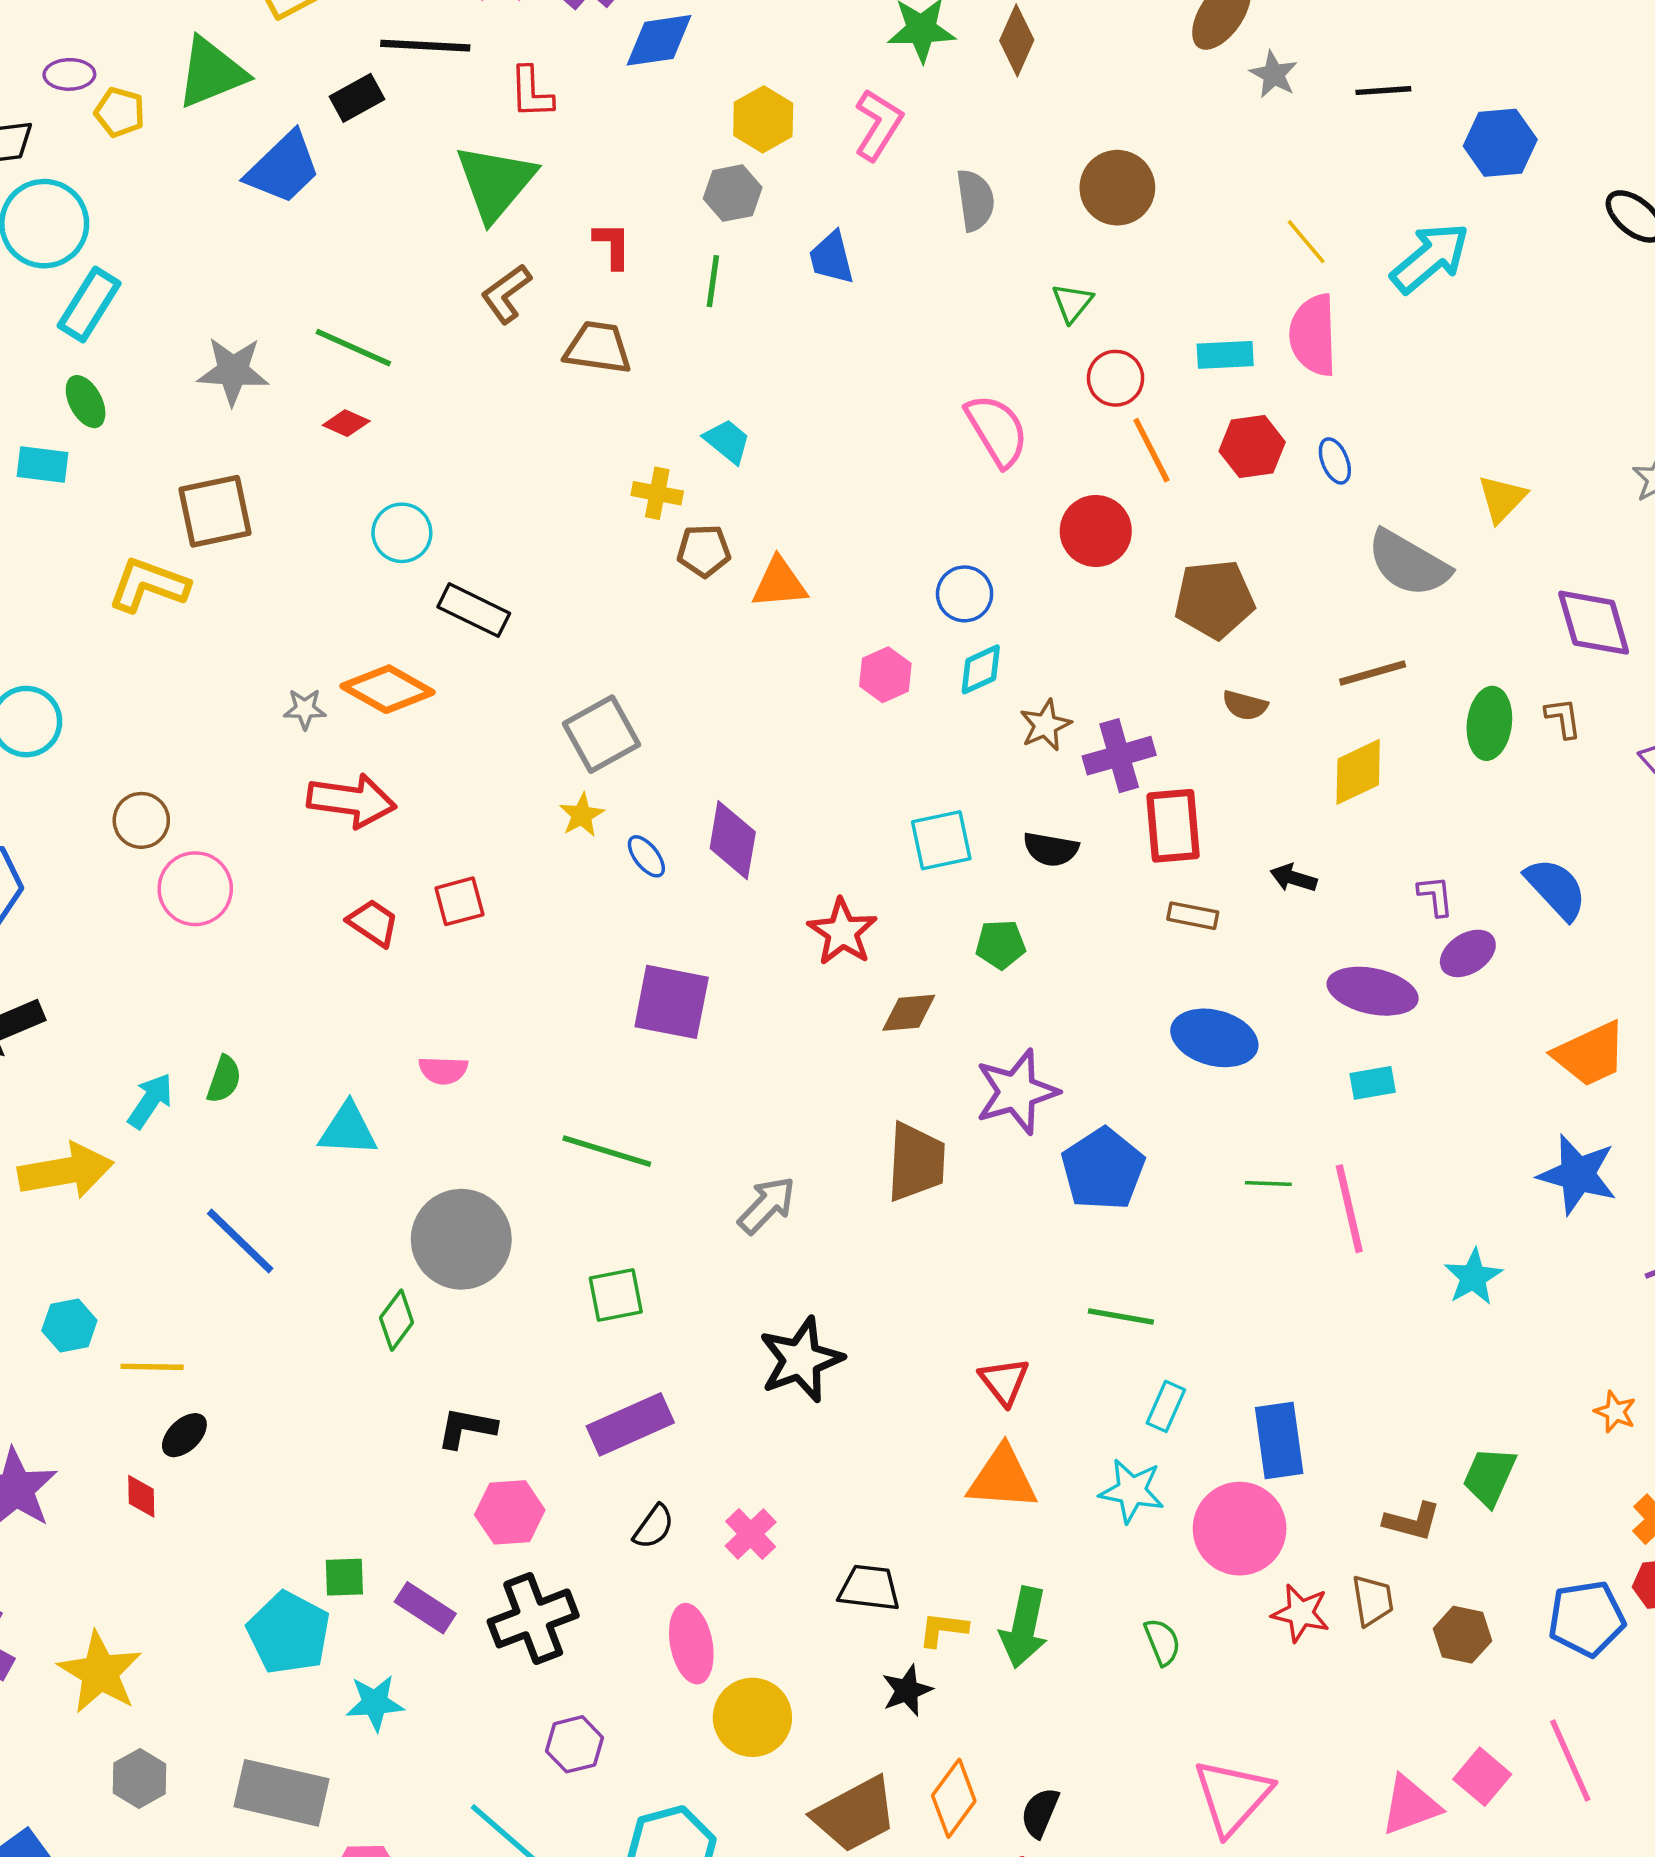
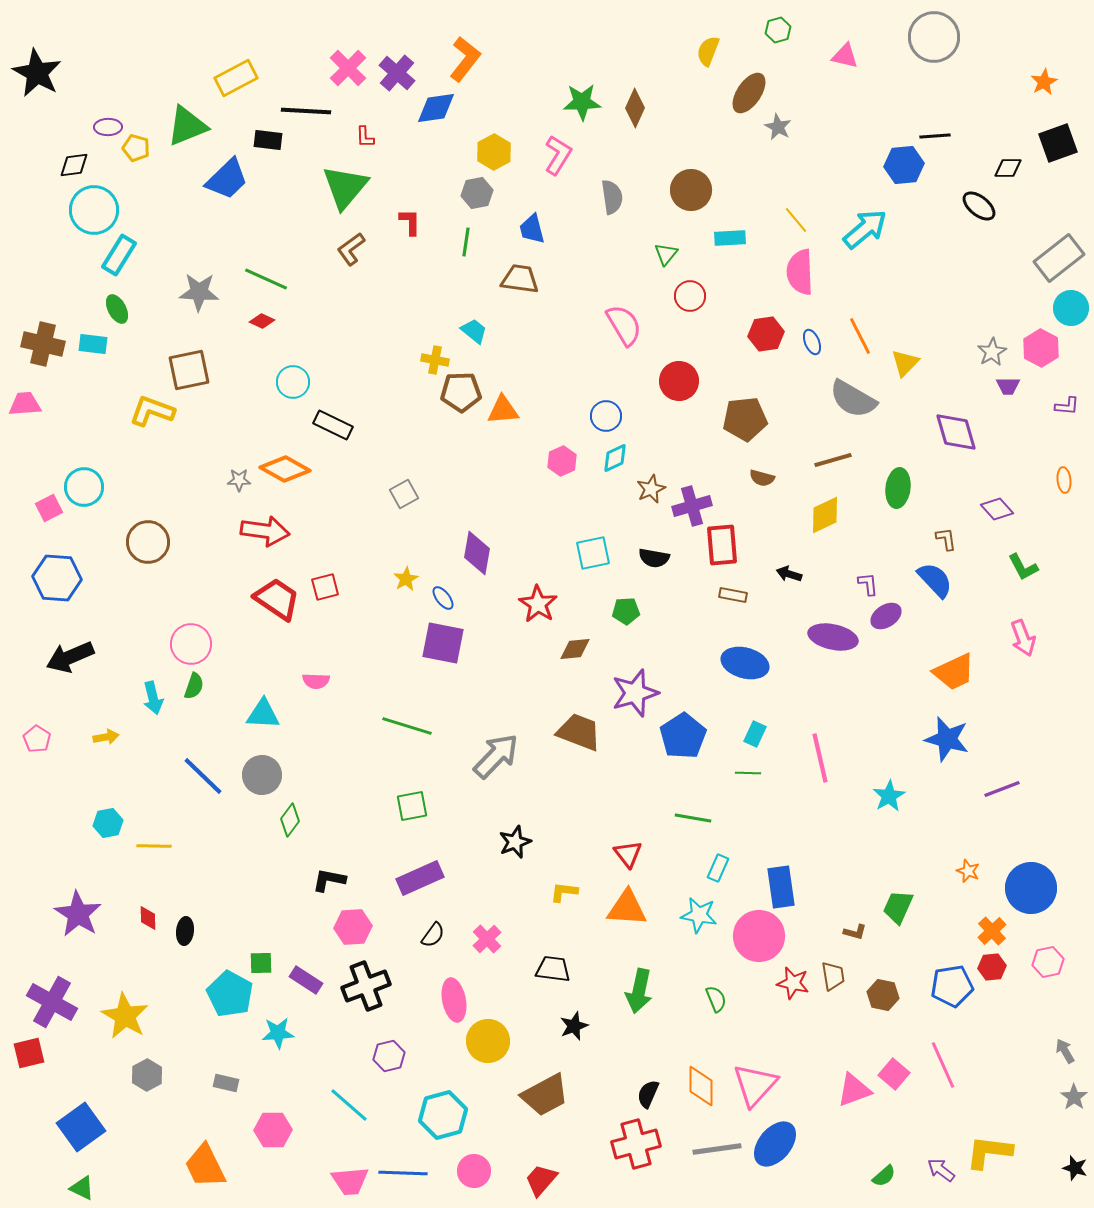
black line: (1383, 91) -> (935, 136), moved
red L-shape: (531, 92) -> (365, 137), size x0.7
black rectangle: (357, 98) -> (268, 140), turned 36
brown trapezoid: (598, 348) -> (520, 279), moved
cyan rectangle: (1225, 355) -> (730, 238), moved
orange line: (1151, 450) -> (860, 336), moved
brown pentagon: (704, 551) -> (461, 392), size x1.4
brown L-shape: (1563, 718) -> (946, 539), moved
gray square: (601, 734) -> (404, 494), size x0.7
yellow star: (582, 815) -> (406, 579), moved
brown circle: (141, 820) -> (148, 542), size x1.4
blue ellipse: (646, 856) -> (443, 598), moved
pink circle: (195, 889) -> (191, 644), moved
red trapezoid: (373, 923) -> (277, 599), size x1.6
cyan rectangle: (1373, 1083) -> (755, 734), moved, turned -55
cyan arrow: (150, 1101) -> (153, 698), turned 132
brown trapezoid: (916, 1162) -> (579, 732), turned -72
yellow arrow: (66, 1171) -> (106, 737), size x0.5
green line: (1268, 1183) -> (748, 773), moved
gray arrow: (767, 1205) -> (496, 756), size x1.4
gray circle: (461, 1239) -> (262, 775), moved, size x0.7
black star: (801, 1360) -> (515, 842), size x0.7
black ellipse: (184, 1435) -> (185, 931), moved, turned -40
brown L-shape: (1412, 1521) -> (855, 932), size x0.7
yellow L-shape: (943, 1629) -> (564, 892), moved
gray rectangle: (281, 1793) -> (226, 1083), size x0.5
orange diamond: (954, 1798) -> (701, 1086), moved, turned -36

